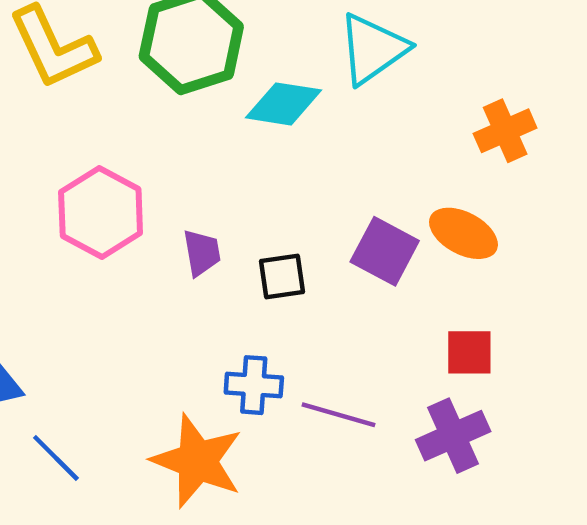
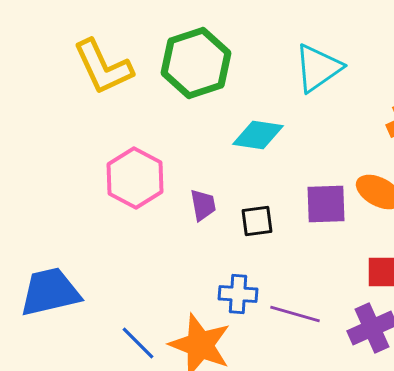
cyan diamond: (284, 104) -> (258, 135), moved
purple square: (385, 251) -> (326, 204), turned -30
blue line: (56, 458) -> (138, 343), moved

